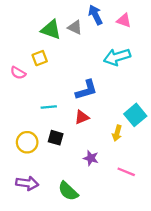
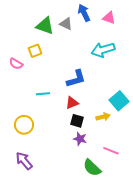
yellow arrow: (117, 133) -> (103, 117), turned -120
black square: (56, 138) -> (77, 121), moved
purple arrow: (27, 183) -> (24, 161), turned -138
green semicircle: (68, 191) -> (92, 168), moved

